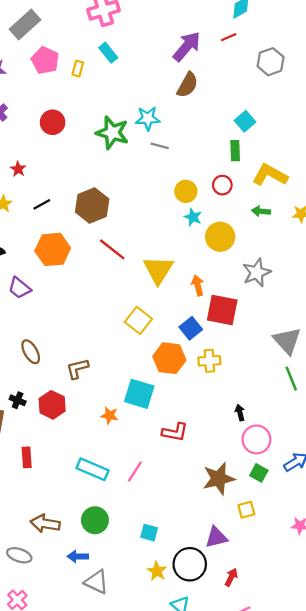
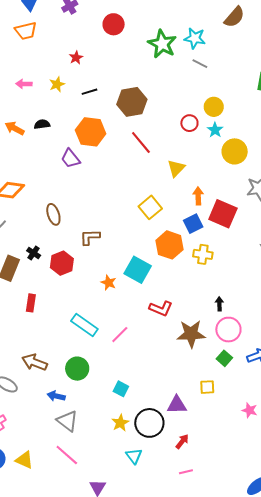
red circle: (222, 185) -> (189, 123), moved
yellow triangle: (158, 270) -> (176, 168), size x0.7
orange arrow: (198, 285) -> (198, 196), moved
purple trapezoid: (19, 288) -> (71, 158), moved
brown star: (219, 479) -> (191, 334), moved

